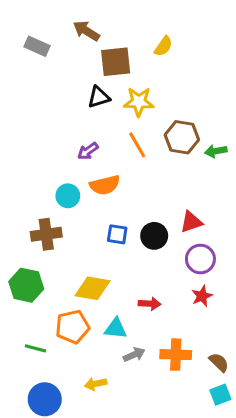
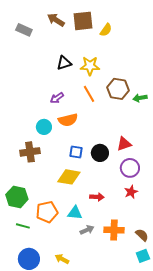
brown square: (116, 62) -> (83, 21), moved
green hexagon: (26, 285) -> (17, 197), moved
yellow diamond: (93, 288) -> (69, 177), moved
yellow arrow: (96, 384) -> (62, 259), moved, turned 40

